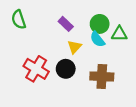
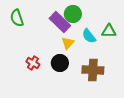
purple rectangle: (66, 24) -> (60, 22), size x1.5
green circle: (100, 24) -> (73, 14), moved
red cross: (36, 69) -> (33, 63), size x0.6

